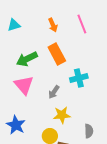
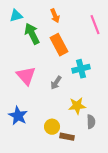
pink line: (82, 24) -> (95, 25), moved
green arrow: (27, 59) -> (32, 34), moved, turned 90
yellow star: (62, 115) -> (77, 106), moved

